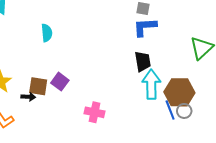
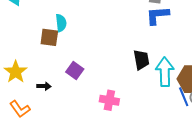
black trapezoid: (143, 61) -> (141, 60), moved
brown square: (38, 86) -> (49, 37), moved

